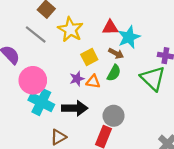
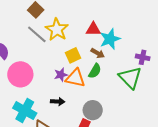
gray line: (36, 34) -> (37, 34), moved
orange triangle: (93, 82) -> (75, 78), size x1.5
cyan cross: (41, 102) -> (25, 111), moved
black arrow: (75, 108) -> (58, 102), size x0.6

